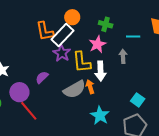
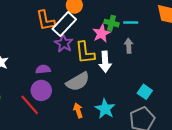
green cross: (106, 24) -> (111, 23), moved
cyan line: (133, 37) -> (131, 22), moved
purple semicircle: (42, 77) -> (43, 69), turned 40
orange arrow: (90, 87) -> (78, 110), moved
purple circle: (19, 92) -> (41, 90), moved

